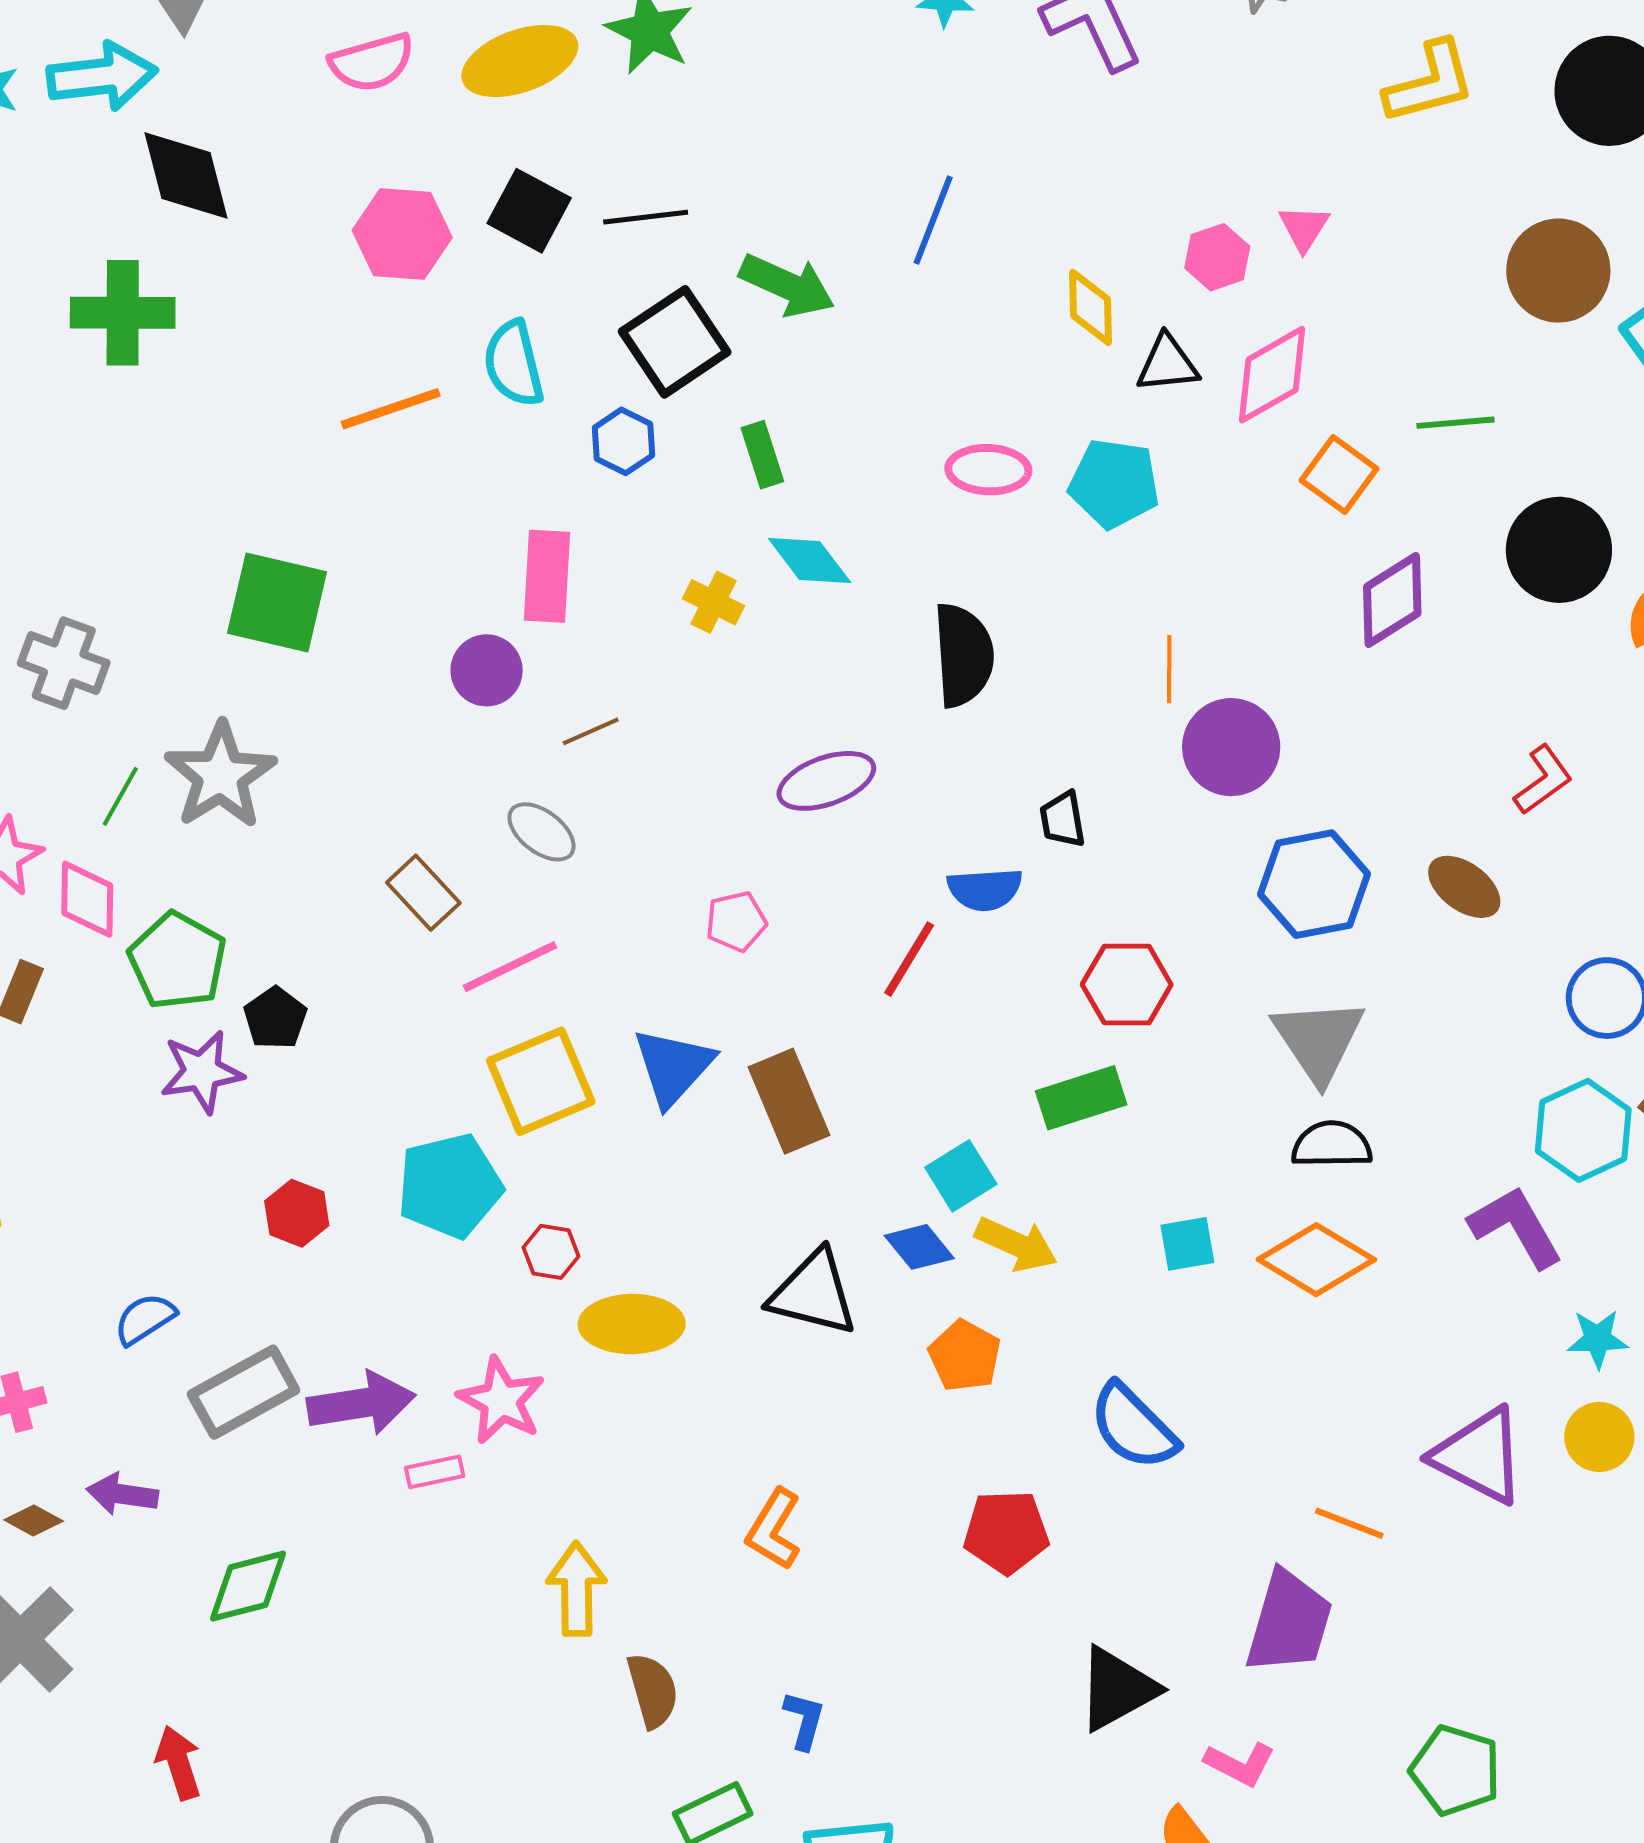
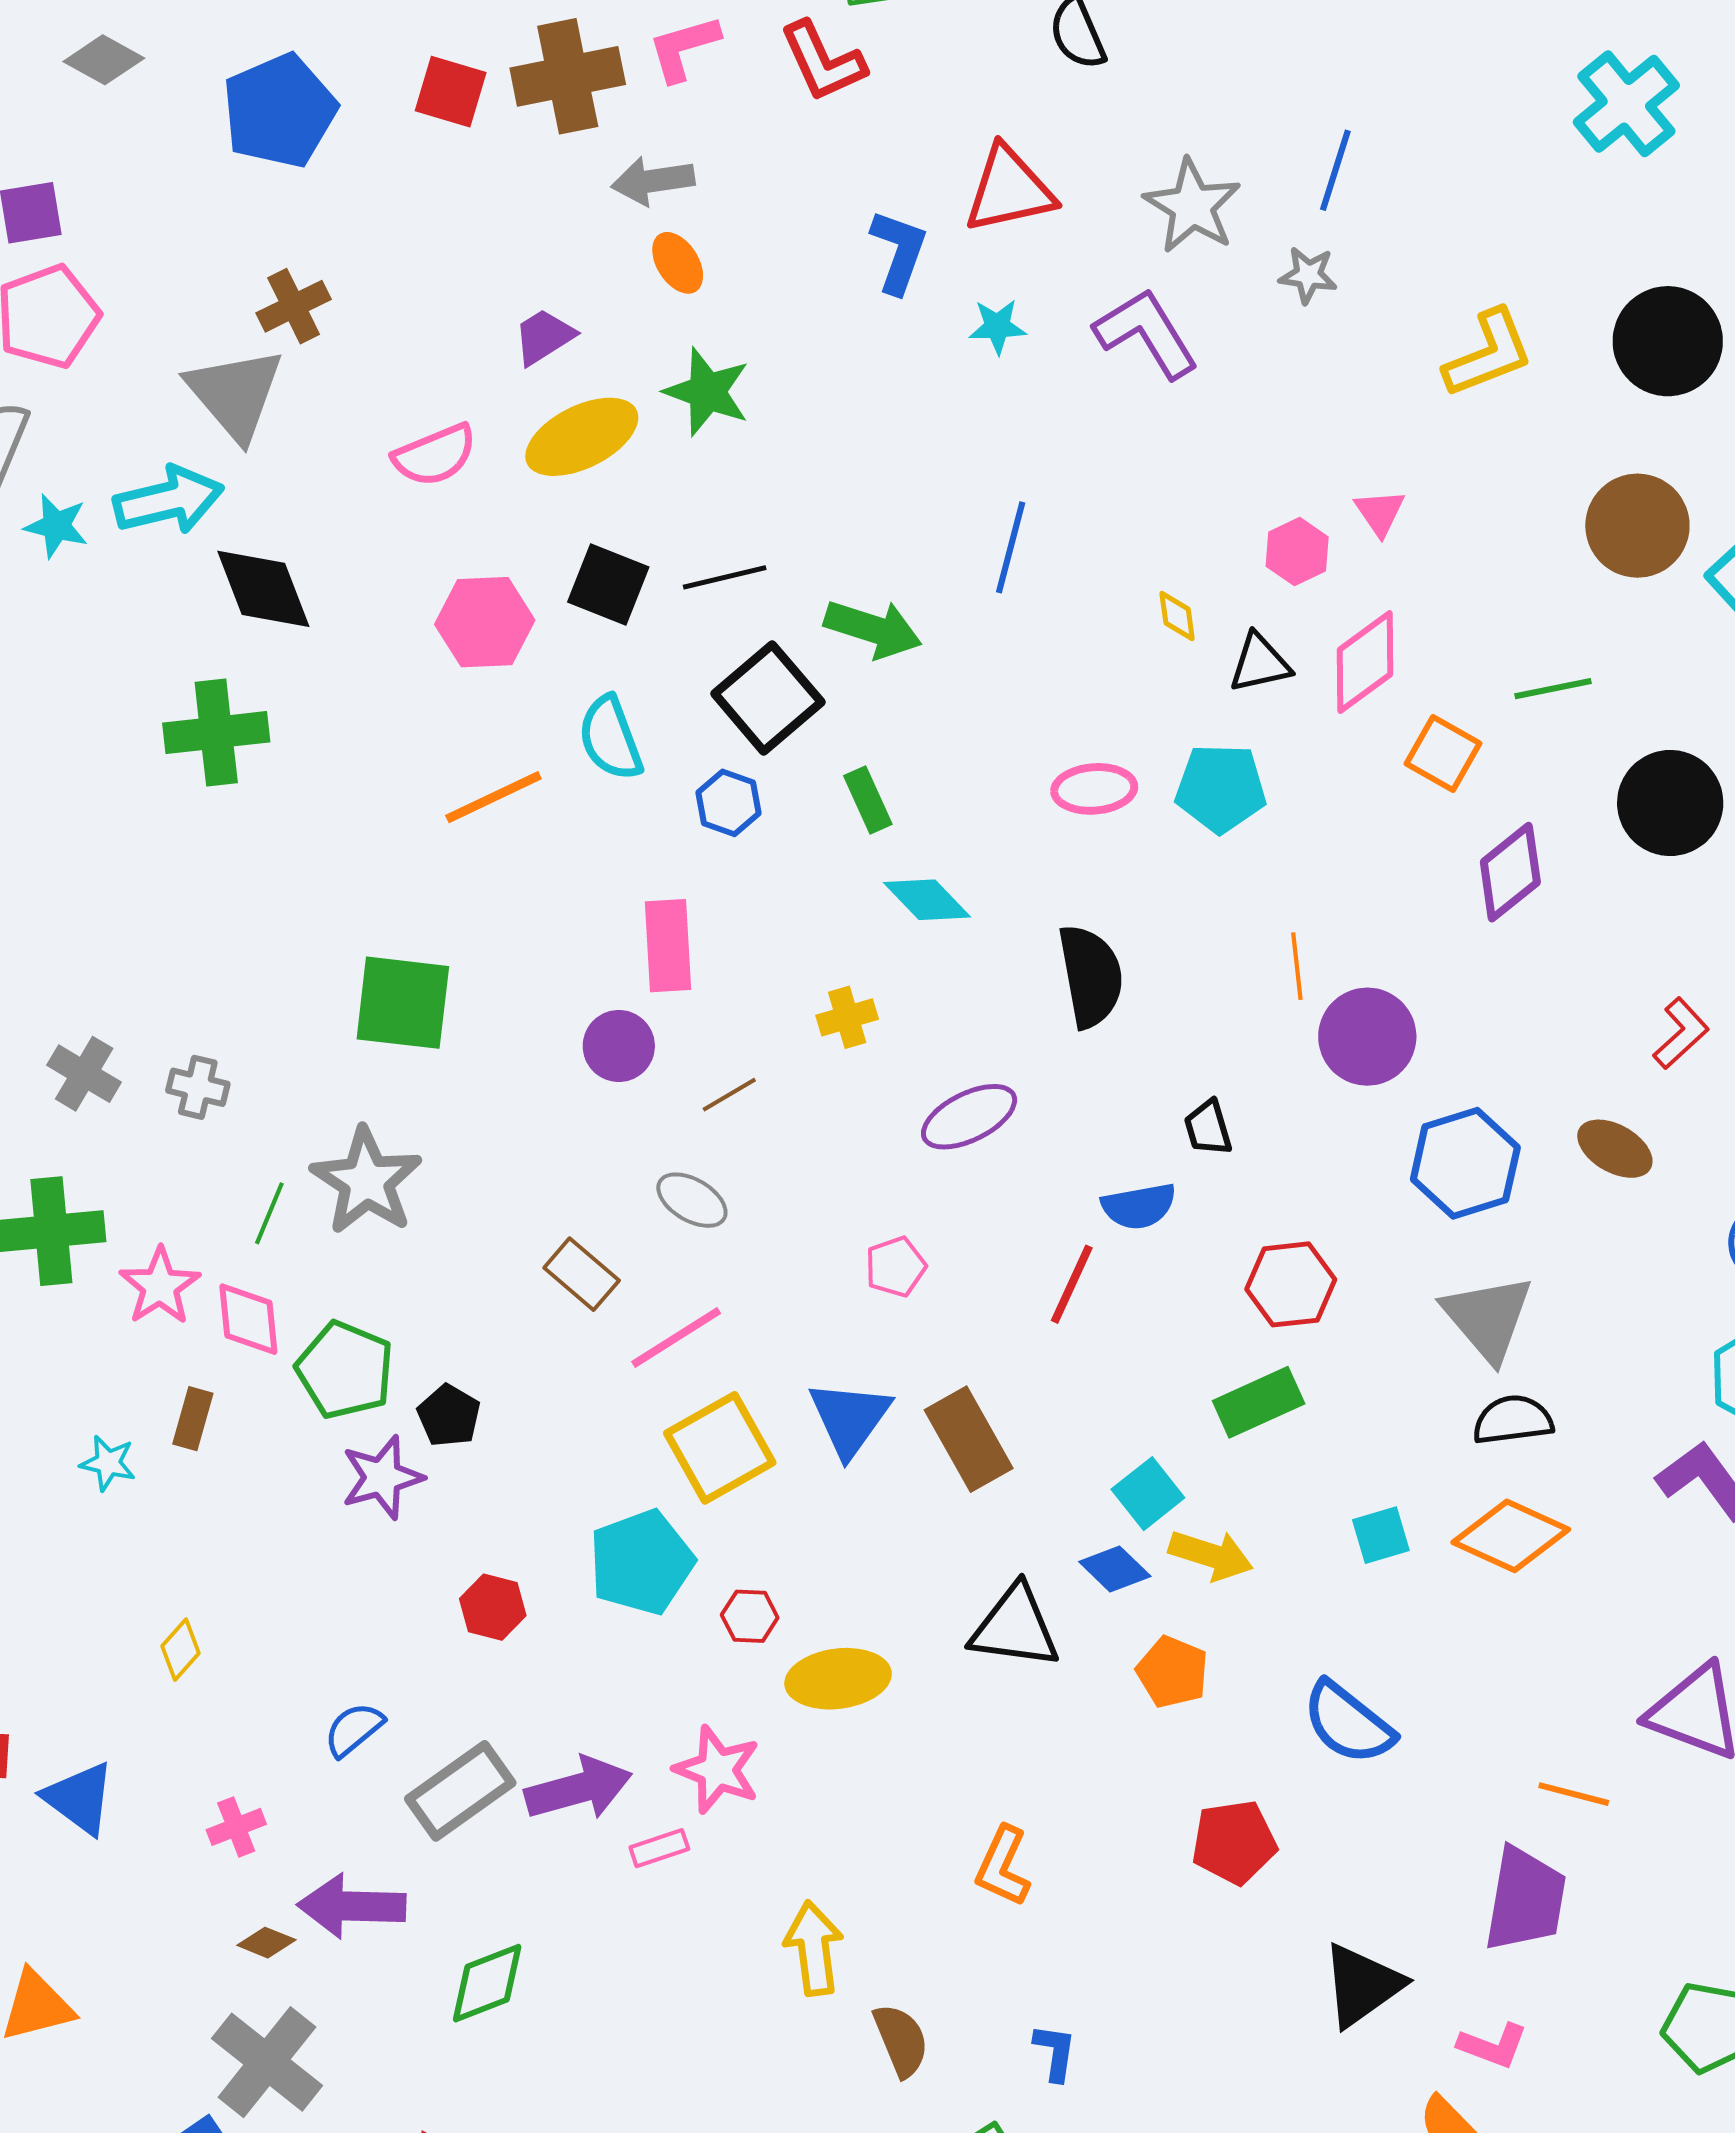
yellow diamond: (1091, 307) -> (1177, 616), size x0.7
yellow cross: (713, 602) -> (847, 1017), moved, turned -36
gray cross: (64, 663) -> (198, 1087), size x0.7
purple arrow: (122, 1494) -> (352, 1906), size x1.5

